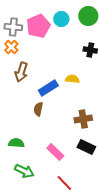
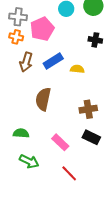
pink pentagon: (38, 26) -> (42, 29), moved
orange cross: (11, 47) -> (16, 37), turned -32
blue rectangle: (48, 88) -> (53, 61), moved
brown semicircle: (38, 109) -> (43, 99), size x1.6

